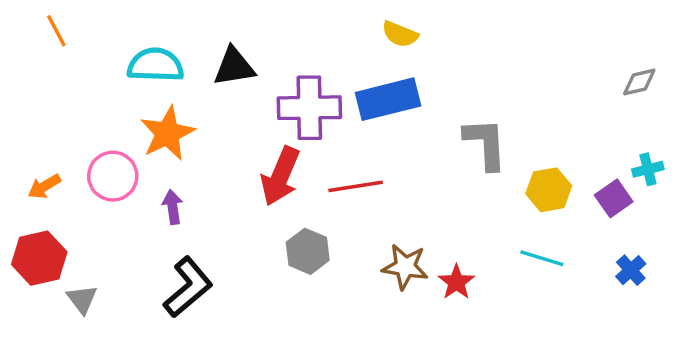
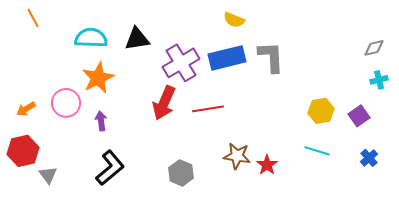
purple cross: (309, 108) -> (181, 63), turned -30
gray L-shape: (485, 144) -> (271, 57), moved
cyan cross: (648, 169) -> (379, 80), moved
gray hexagon: (308, 251) -> (181, 173), moved

